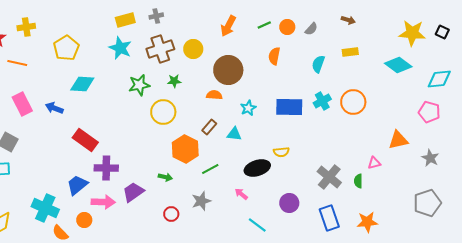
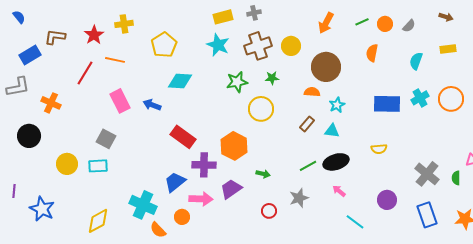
cyan star: (248, 108) -> (337, 105), moved
orange hexagon: (185, 149) -> (234, 146), moved
black ellipse: (257, 168) -> (336, 162), moved

